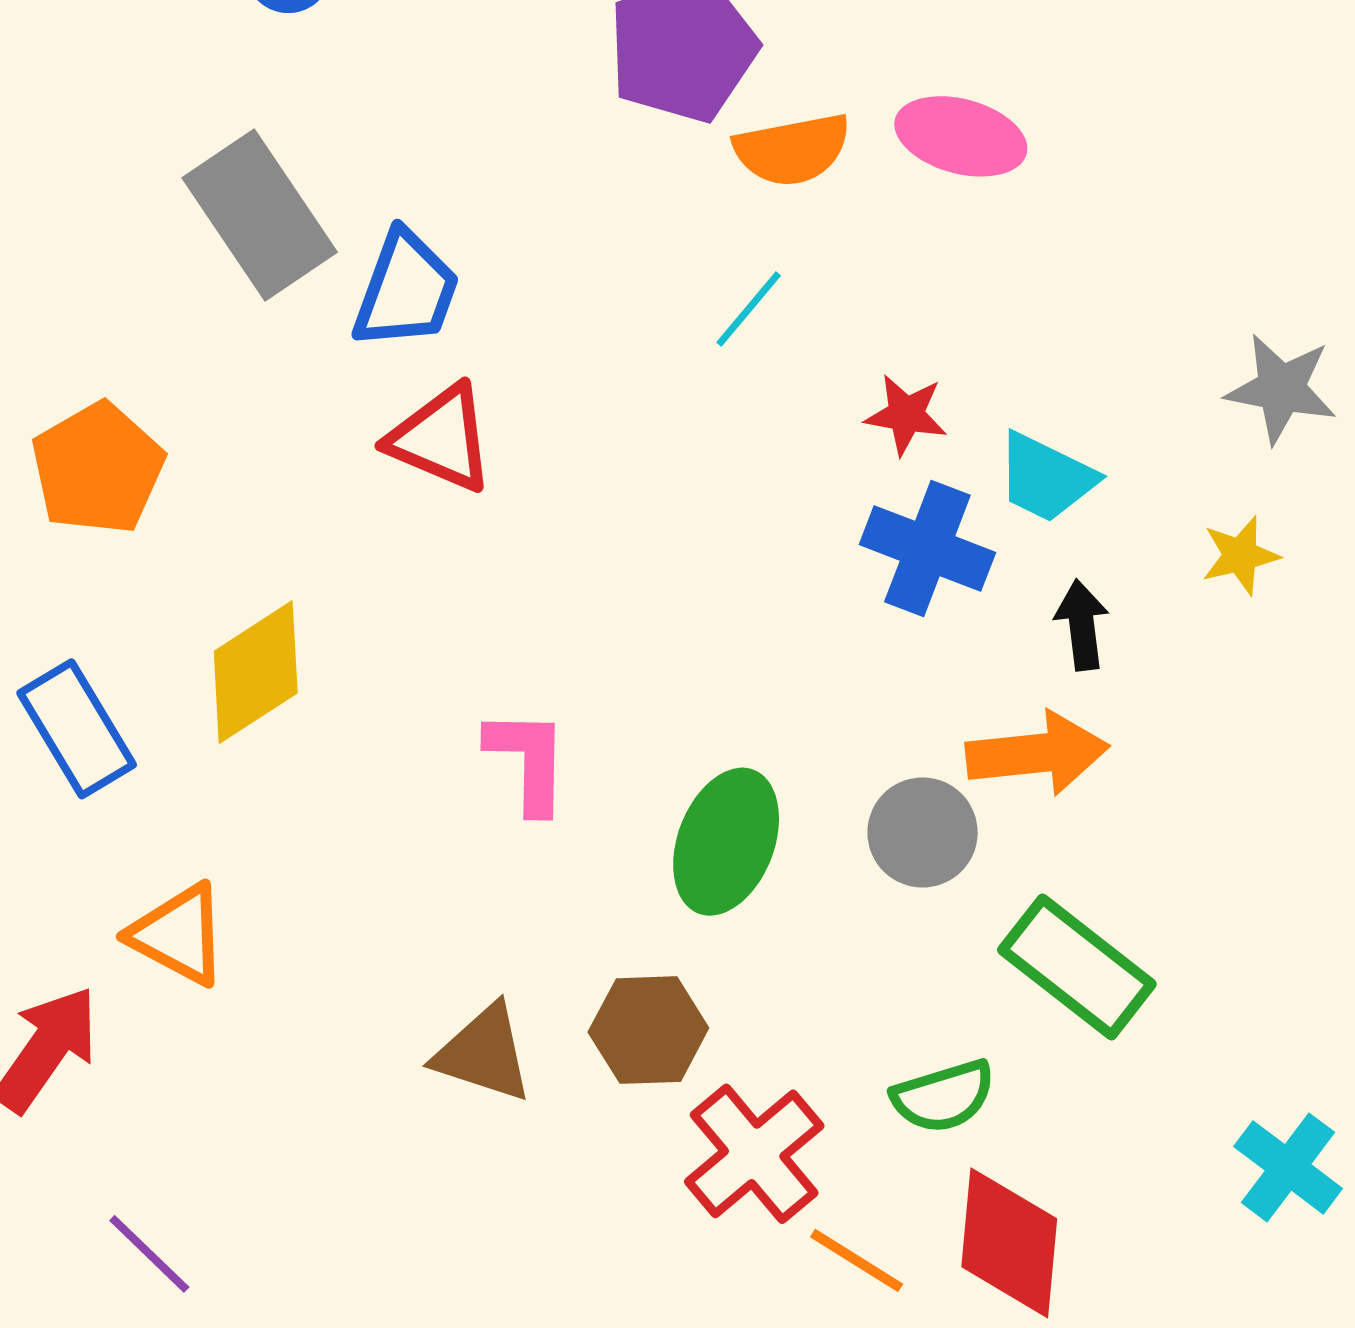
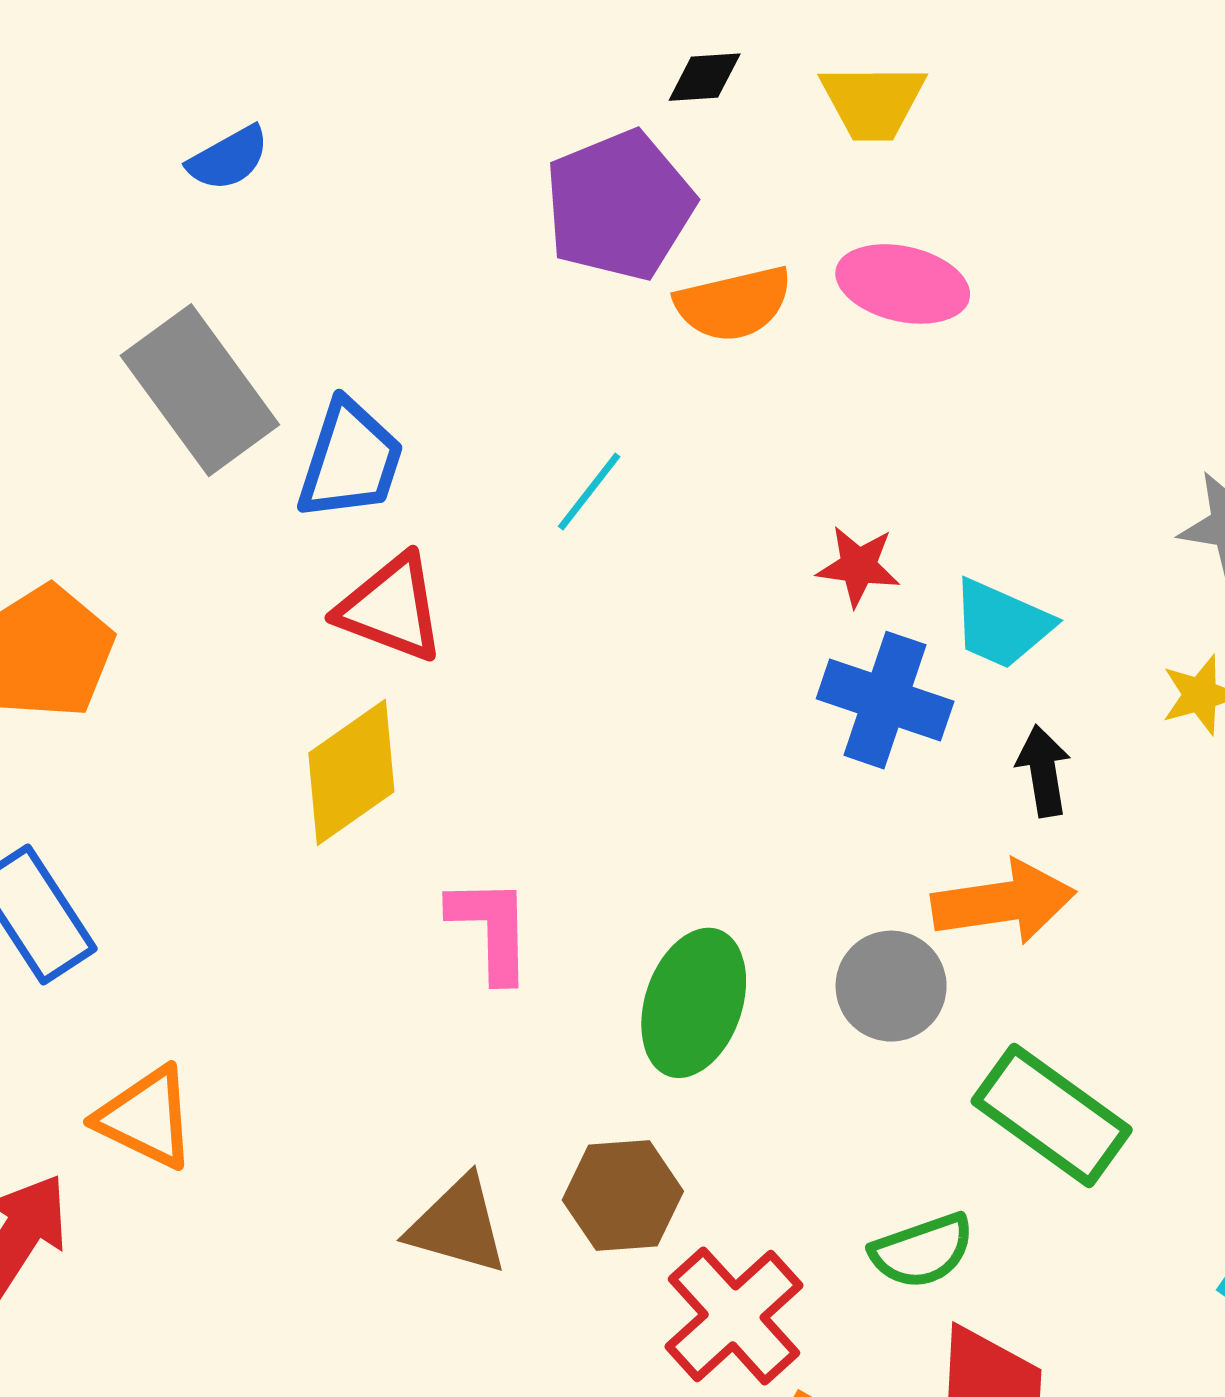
cyan line: (749, 309) -> (589, 492), moved
yellow diamond: (256, 672) -> (351, 772), moved

